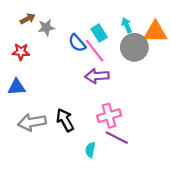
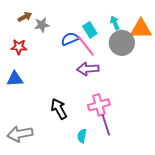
blue semicircle: (77, 43) -> (70, 39), turned 108
gray arrow: (32, 122) -> (20, 134), moved
purple line: (117, 138) -> (106, 125), turned 45

